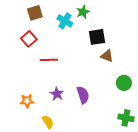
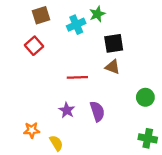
cyan cross: (65, 21) -> (76, 25), turned 35
brown triangle: (107, 56) -> (113, 67), moved
red line: (49, 60) -> (77, 77), moved
orange star: (27, 101) -> (32, 130), moved

